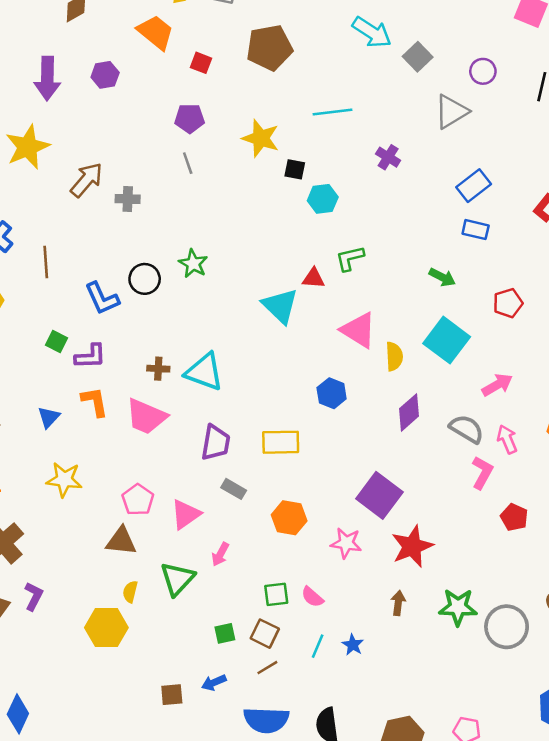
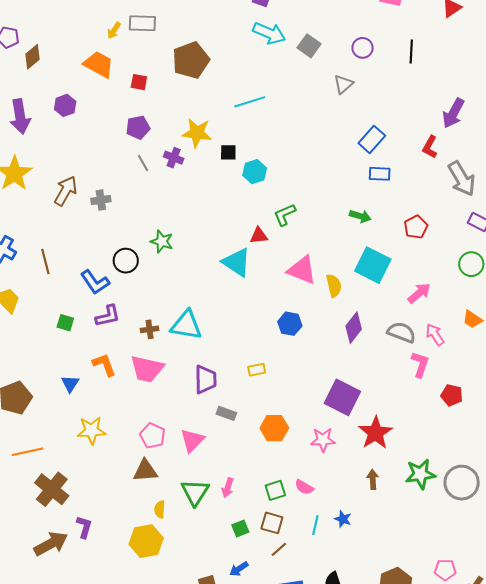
gray triangle: (451, 112) -> (343, 84), size x0.7
purple cross: (388, 157) -> (174, 158), moved
purple L-shape: (90, 356) -> (108, 316), moved
yellow rectangle: (281, 442) -> (257, 370), size x0.6
pink arrow: (220, 554) -> (228, 488), moved

